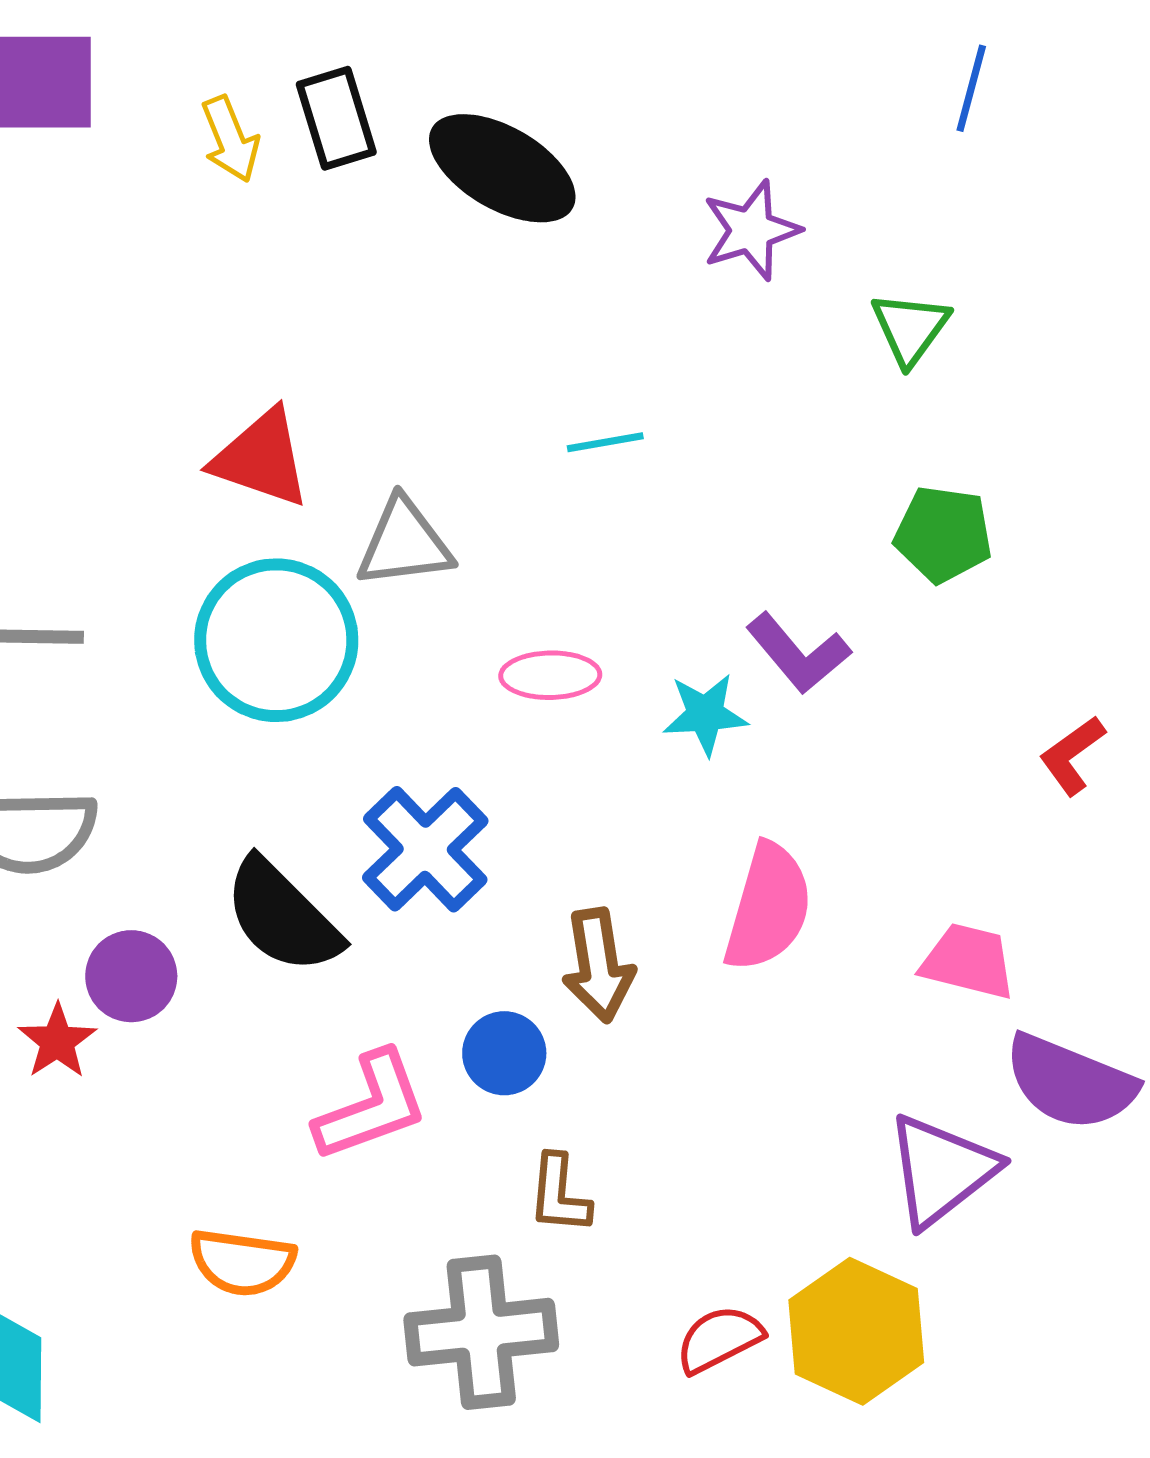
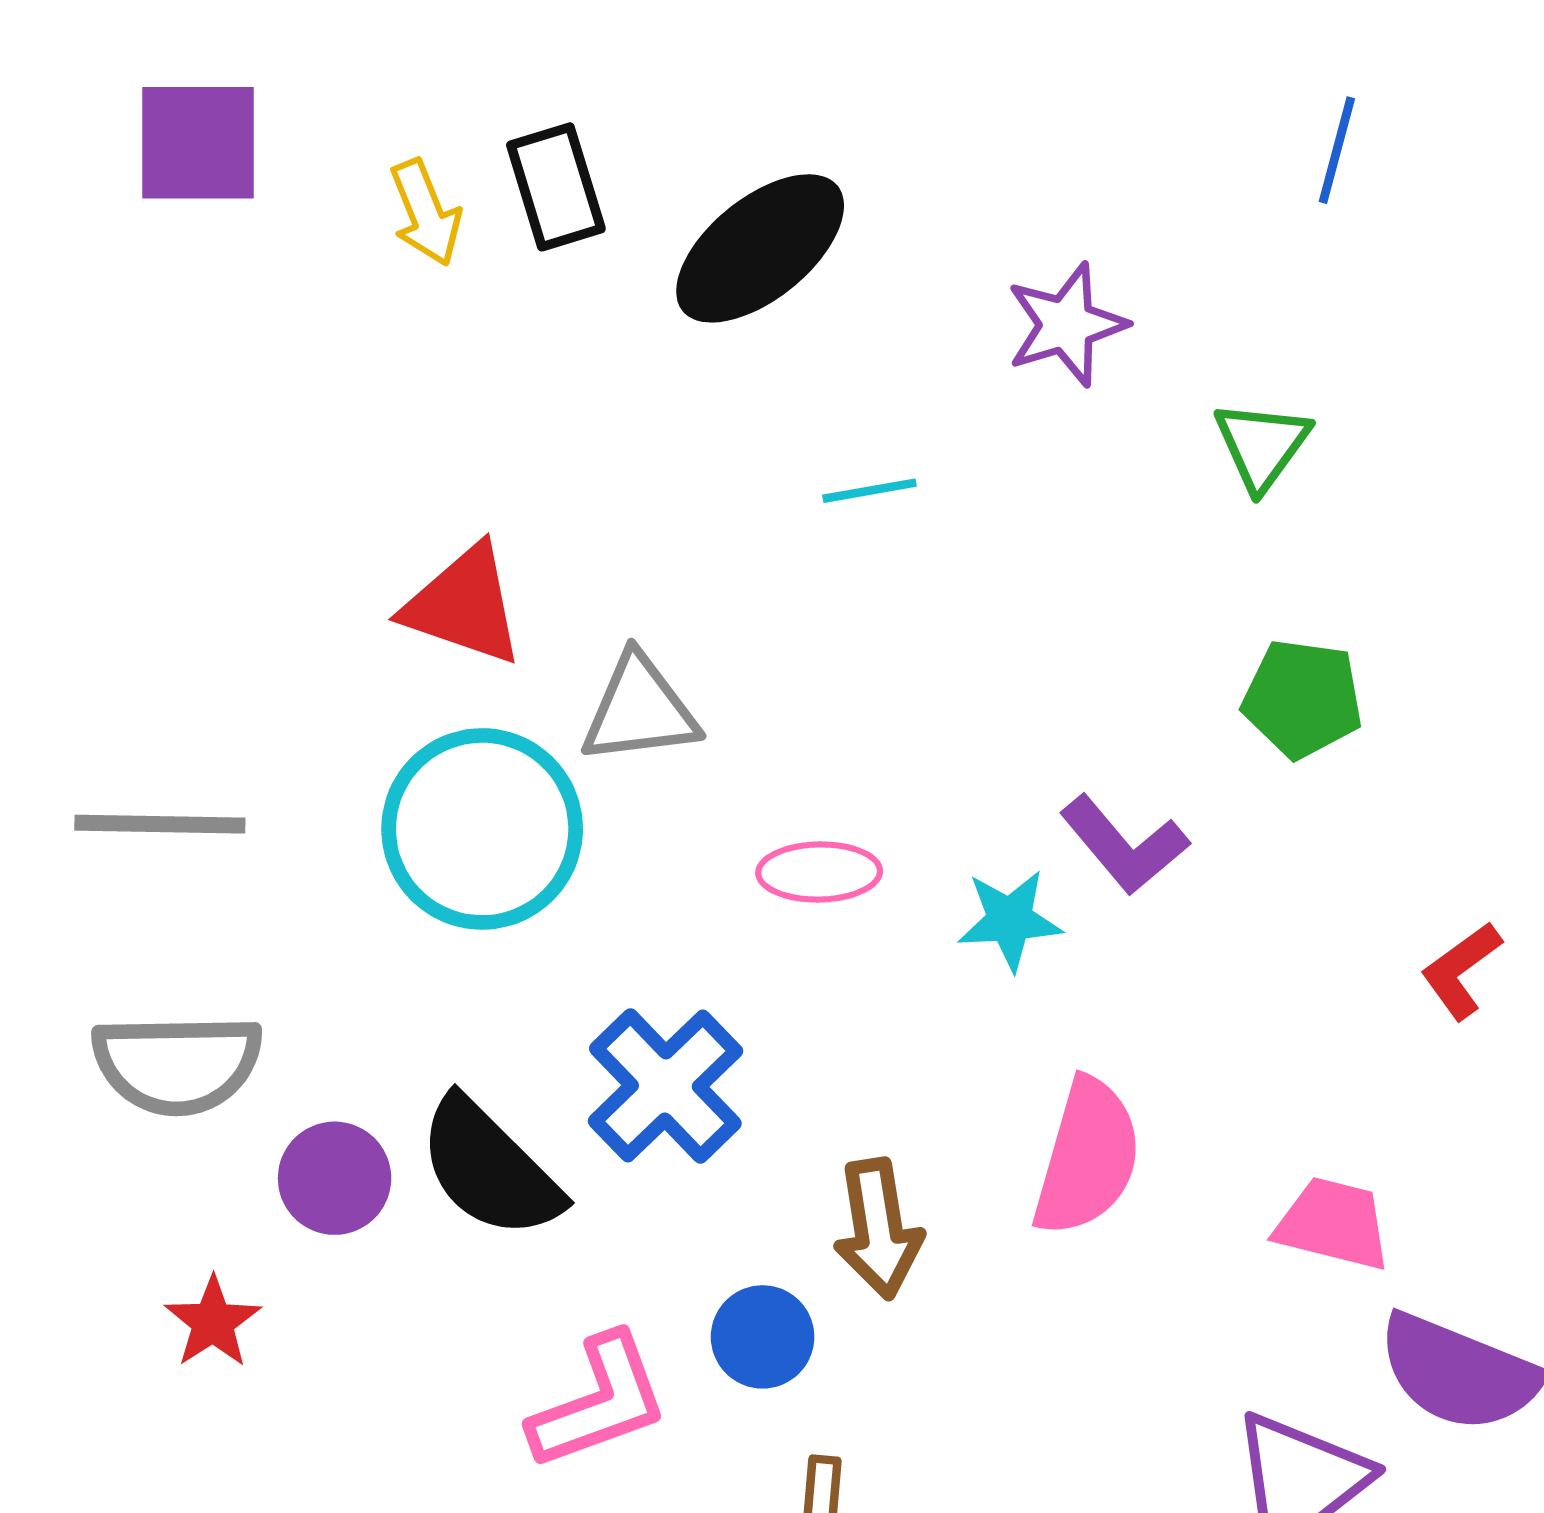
black ellipse: (502, 168) -> (760, 248), turned -69
cyan line: (605, 442) -> (870, 491), moved
purple circle: (131, 976) -> (335, 1178), moved

